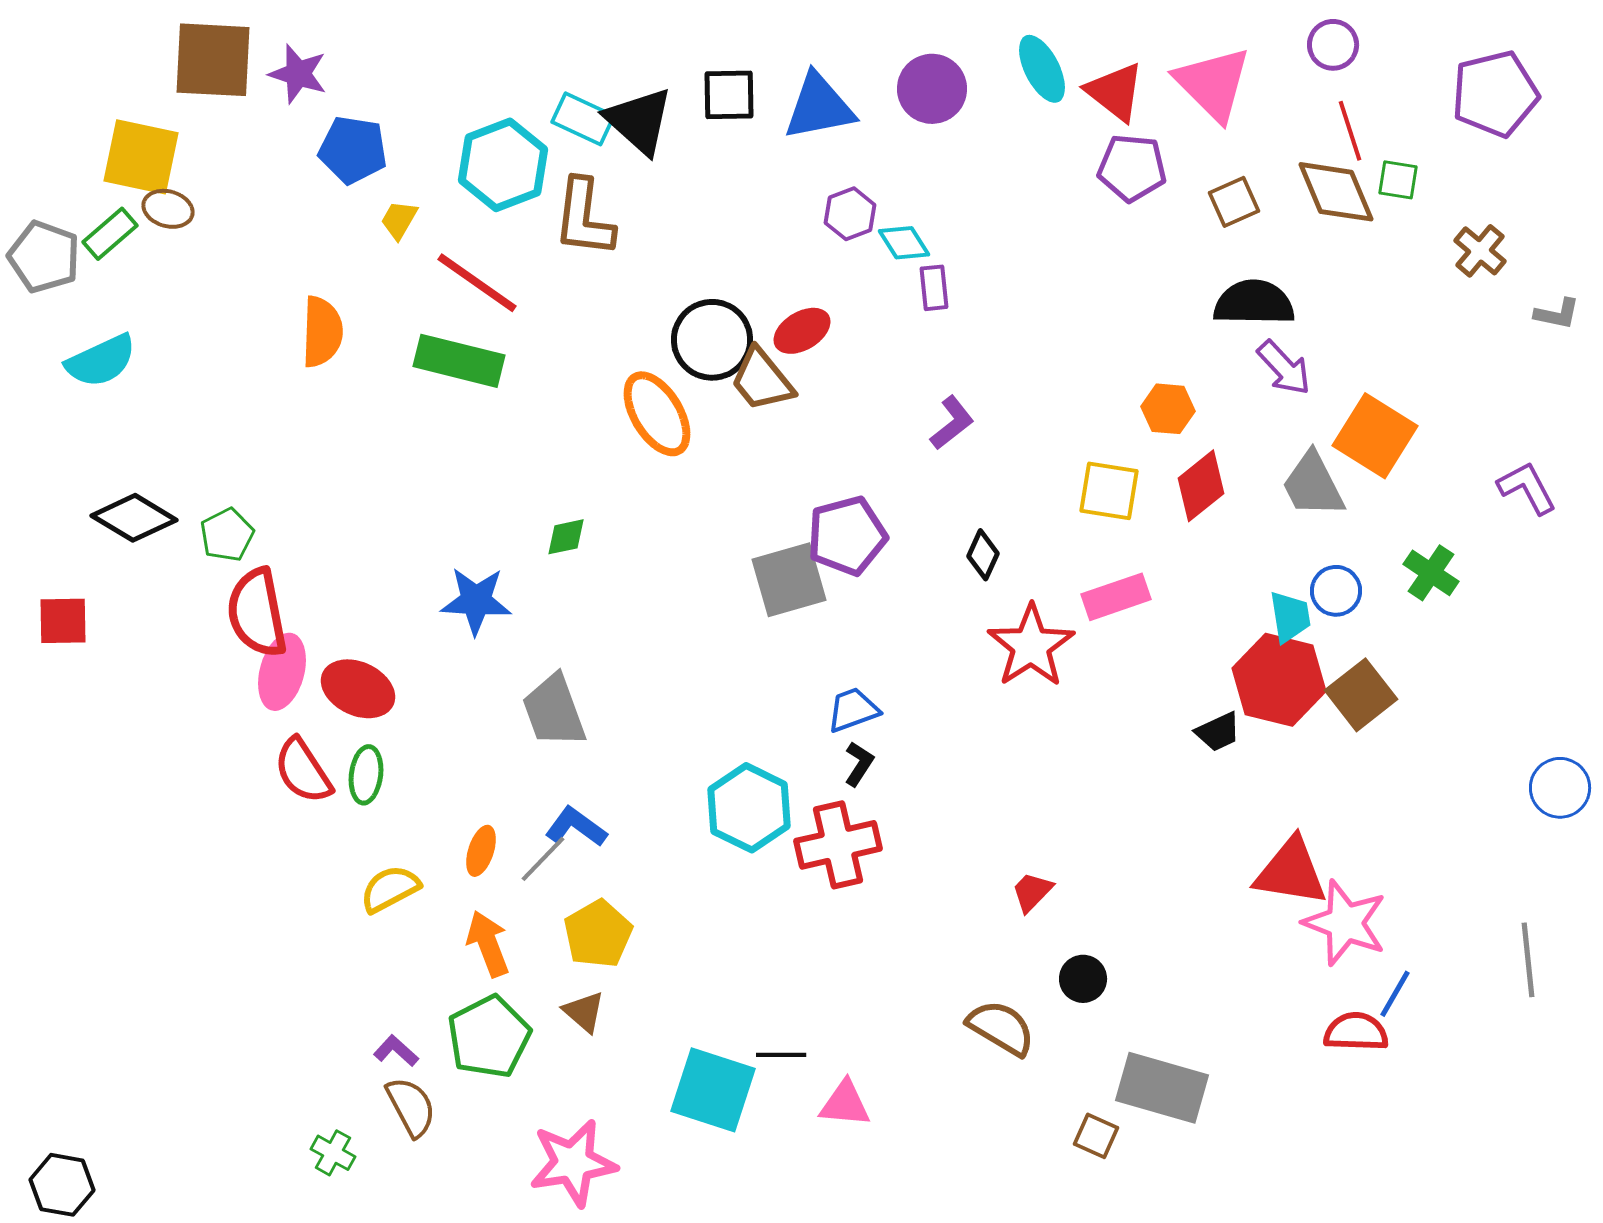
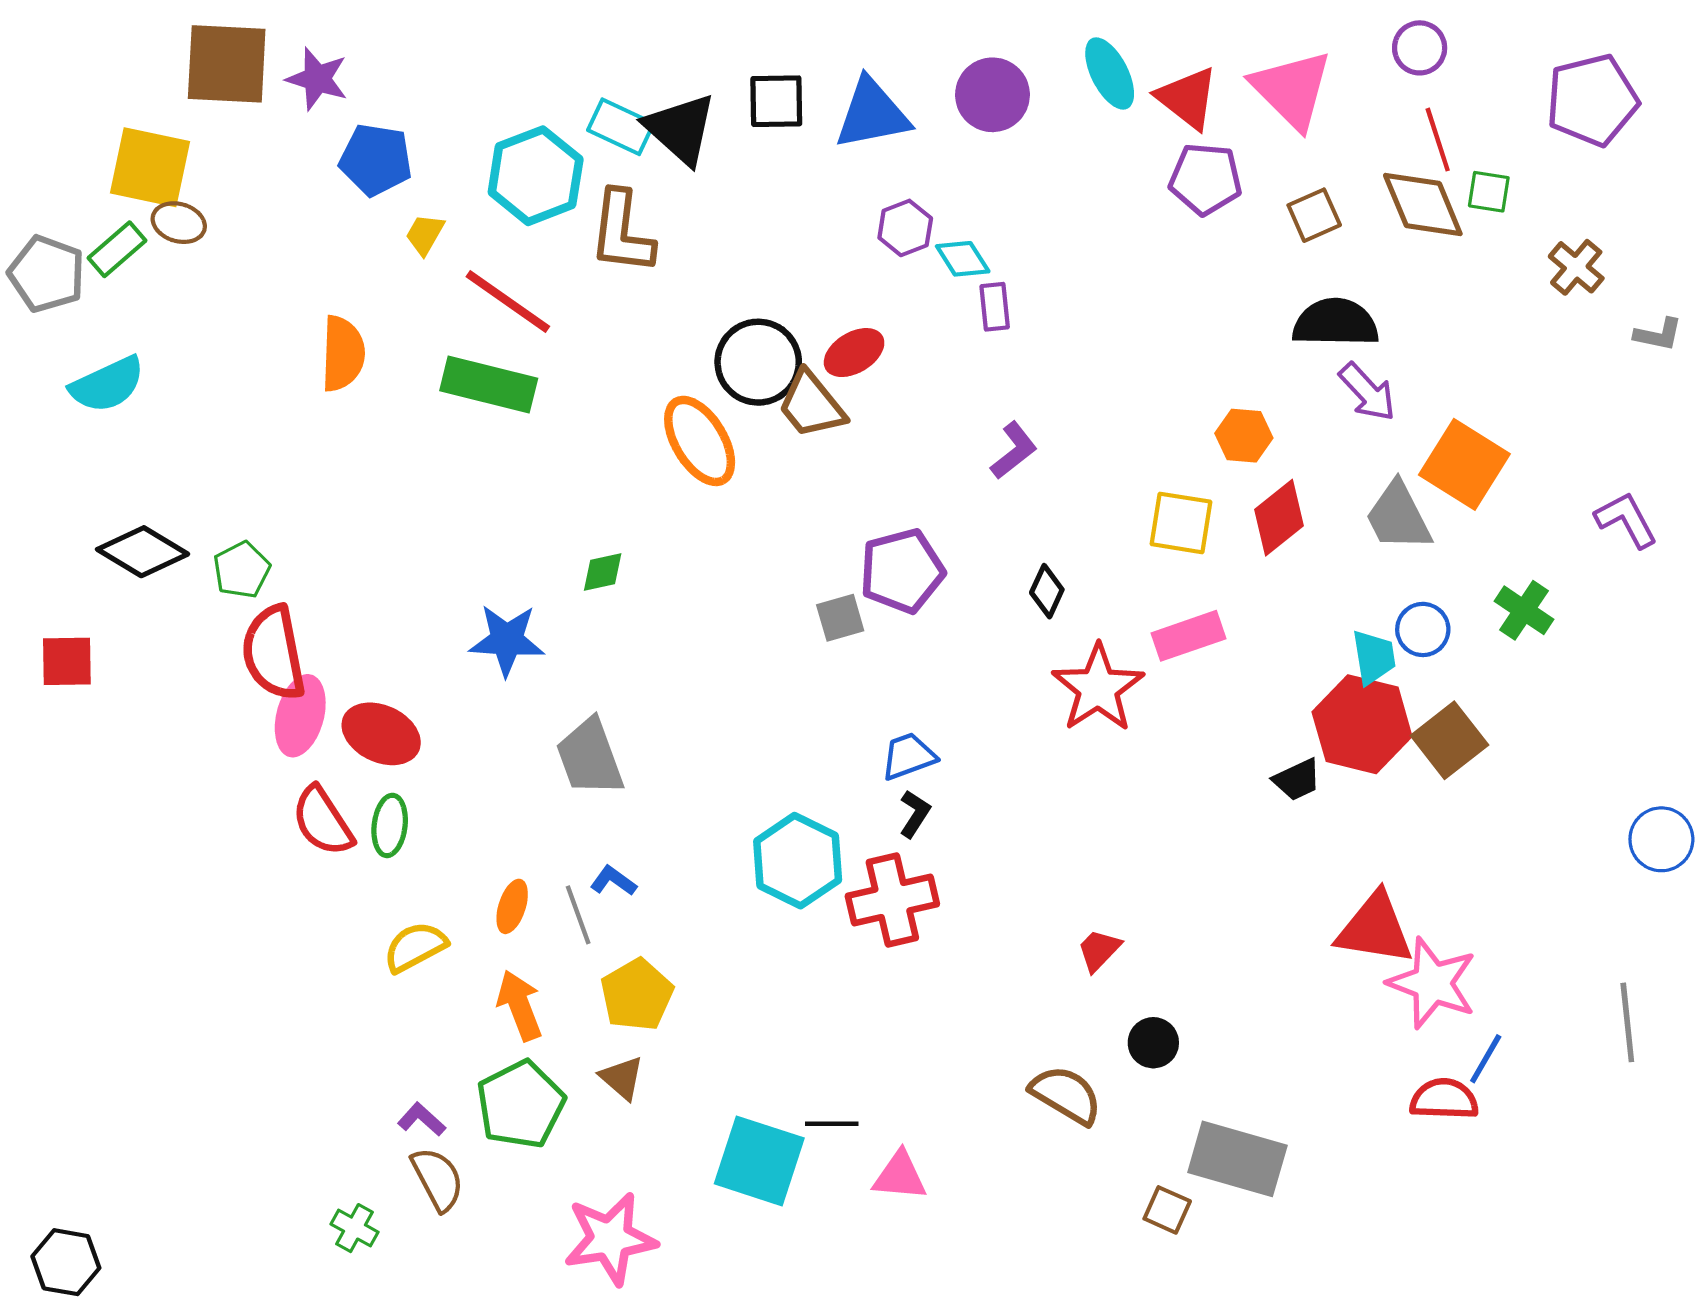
gray square: (789, 580) -> (840, 618), size x0.6
blue L-shape: (576, 827) -> (613, 881), size x0.7
gray line: (543, 859) -> (578, 915), turned -64

